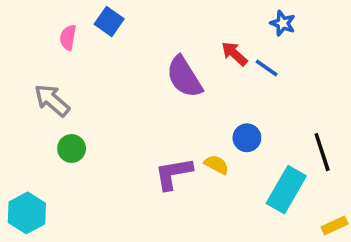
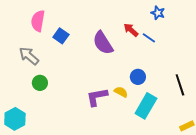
blue square: (109, 21) -> (61, 36), moved
pink semicircle: (68, 38) -> (38, 21), size x1.5
cyan rectangle: (286, 190) -> (146, 106), moved

